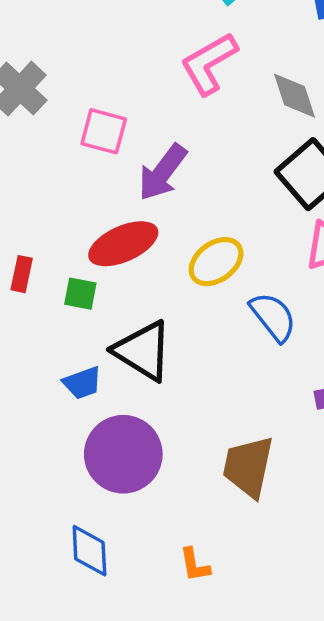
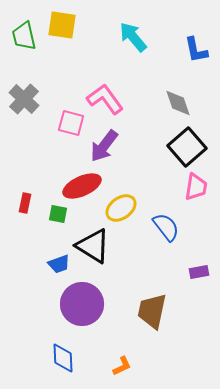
pink L-shape: (209, 64) -> (105, 99), moved, turned 84
yellow ellipse: (216, 262) -> (121, 208), moved
orange L-shape: (195, 565) -> (122, 366), turned -105

